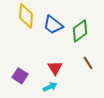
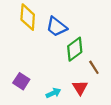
green diamond: (80, 31) -> (75, 49), moved
red triangle: (55, 68) -> (80, 88), moved

